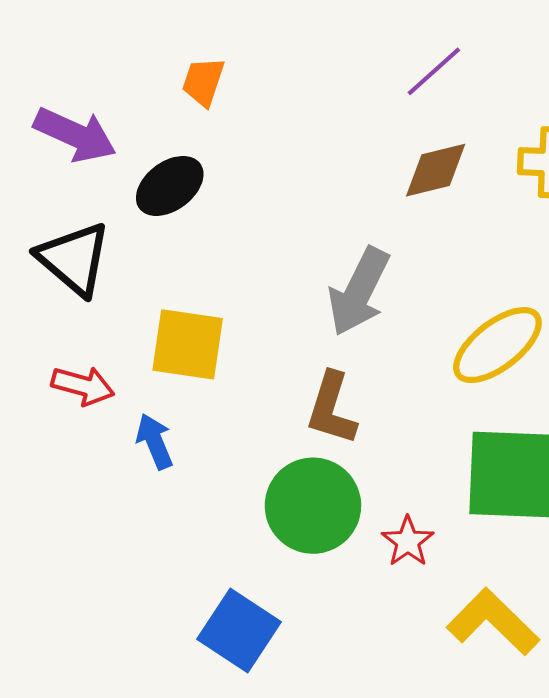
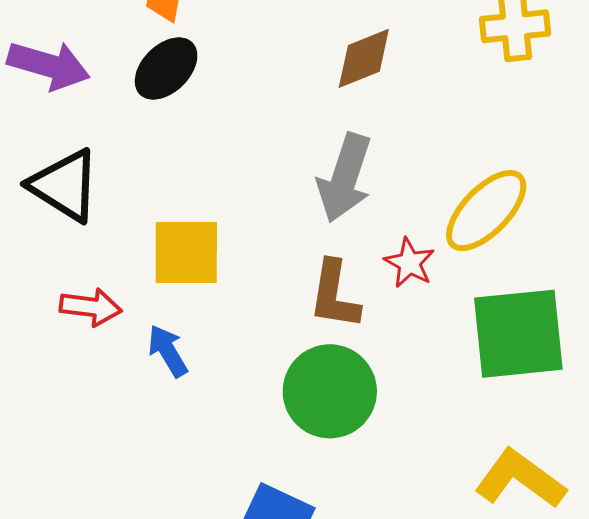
brown diamond: (436, 170) -> (364, 58), moved
black ellipse: (170, 186) -> (166, 68), moved
red star: (408, 542) -> (409, 263), moved

